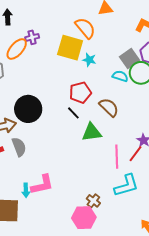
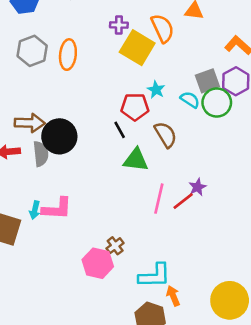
purple cross: (32, 37) -> (119, 25), moved
orange ellipse: (17, 49) -> (68, 55), moved, turned -50
cyan star: (89, 60) -> (156, 90), moved
black circle: (28, 109) -> (59, 136), moved
cyan L-shape: (126, 186) -> (155, 276), moved

